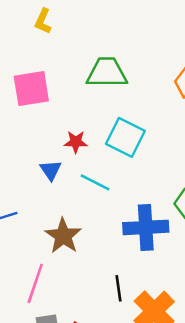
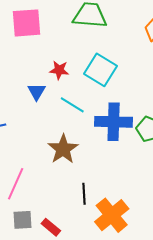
blue cross: (146, 227) -> (114, 122), moved
brown star: (63, 236) -> (63, 149), moved

